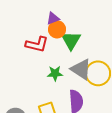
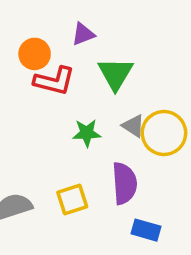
orange circle: (57, 29) -> (35, 54), moved
gray triangle: (81, 69) -> (133, 126), size x0.6

